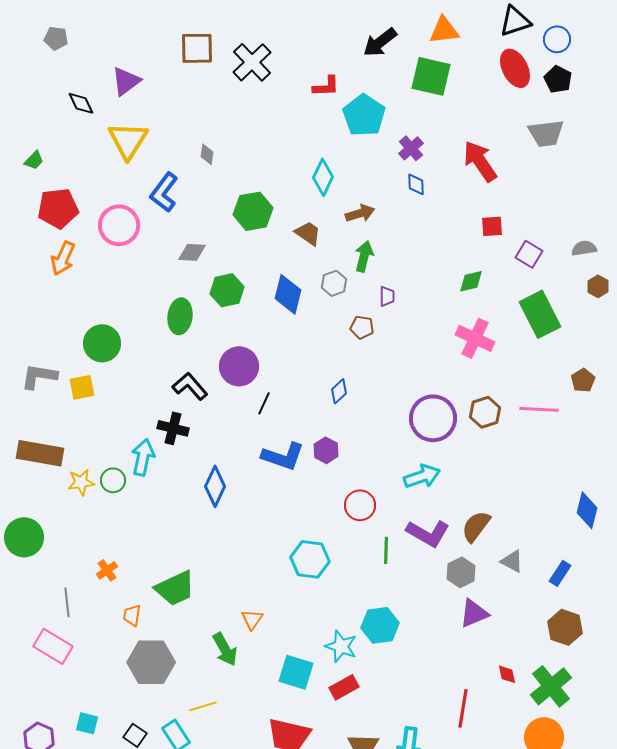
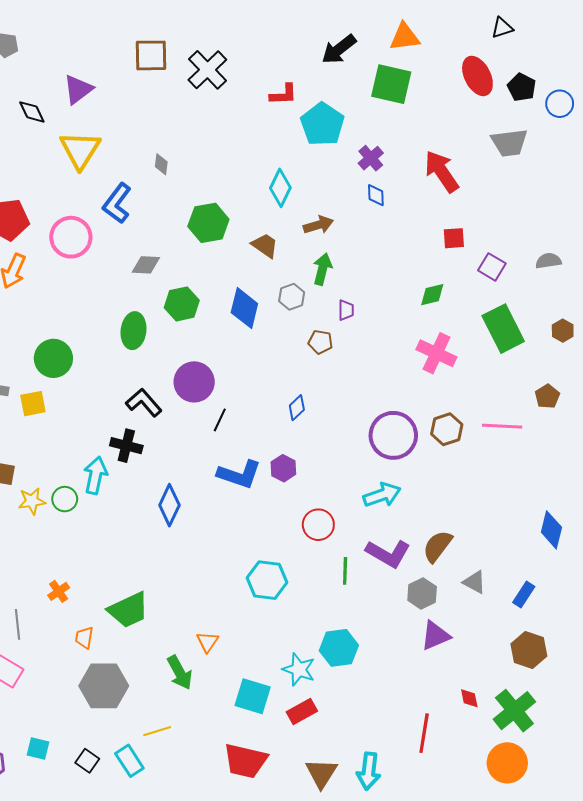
black triangle: (515, 21) -> (502, 28), moved, size x0.7
blue circle: (557, 39) -> (560, 104), moved
brown hexagon: (598, 286) -> (563, 331), moved

